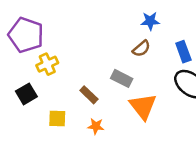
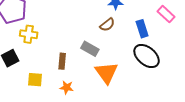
yellow cross: (47, 64) -> (29, 34), turned 30
brown rectangle: (89, 95) -> (62, 61), turned 49

